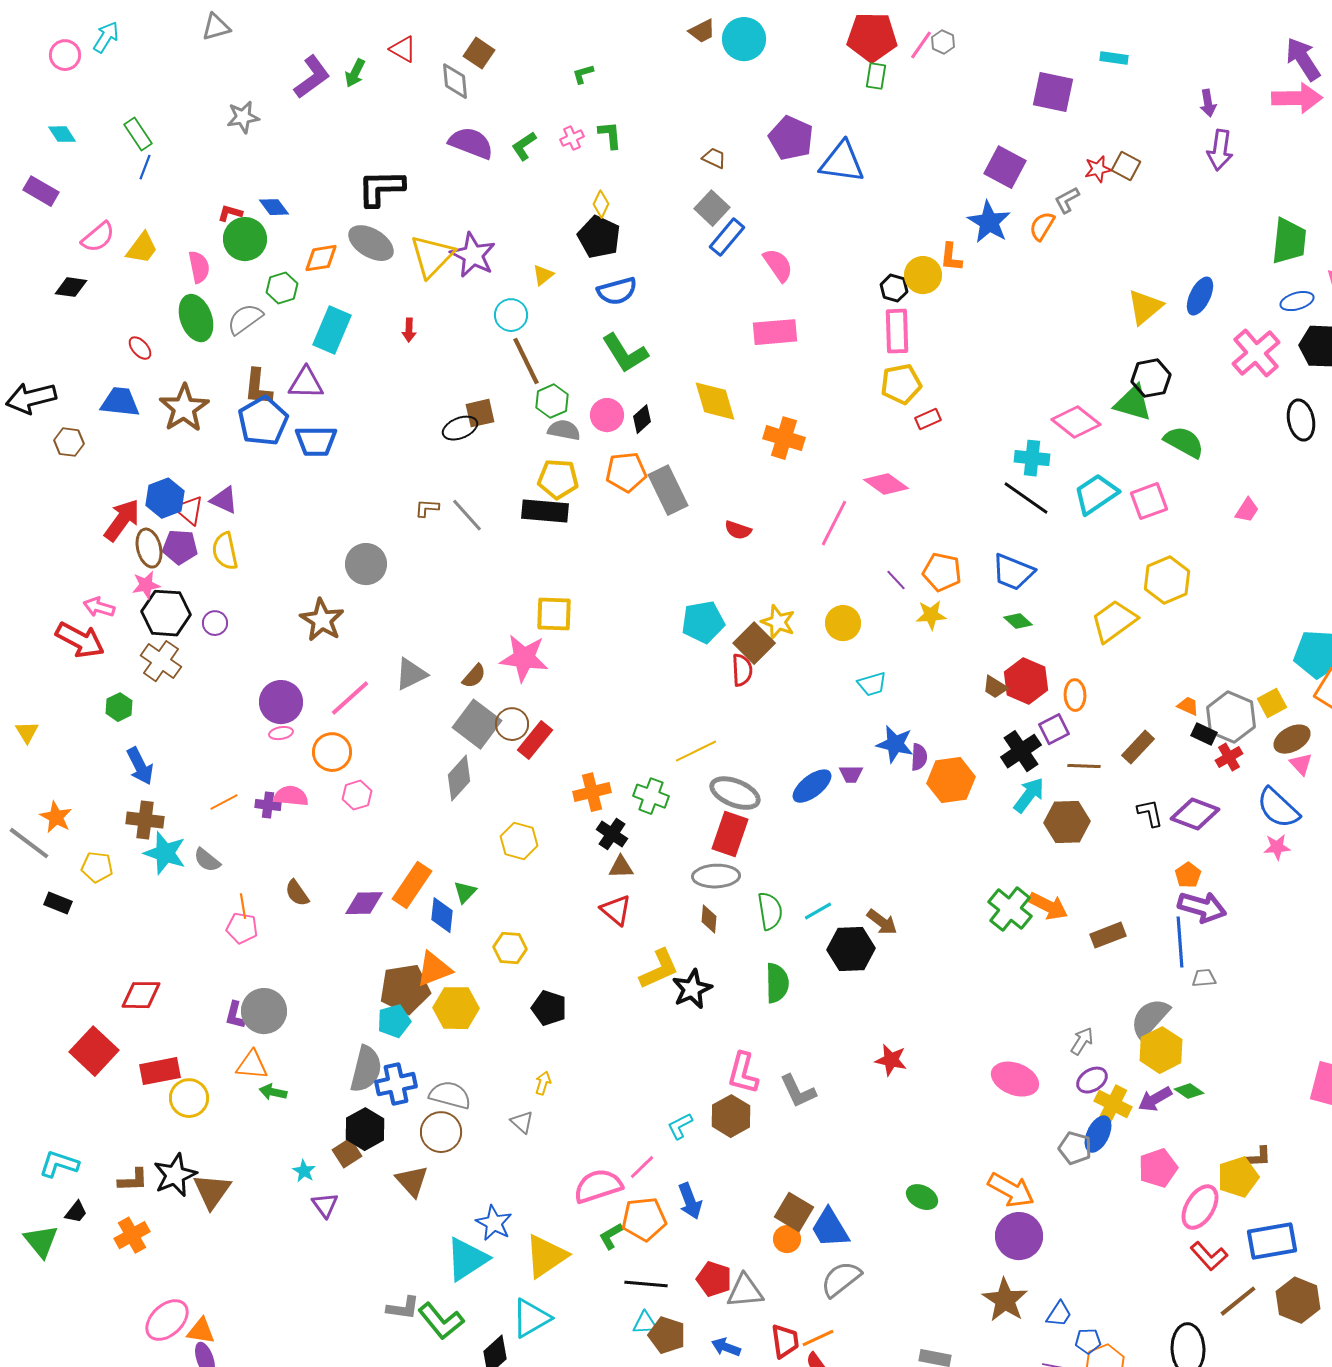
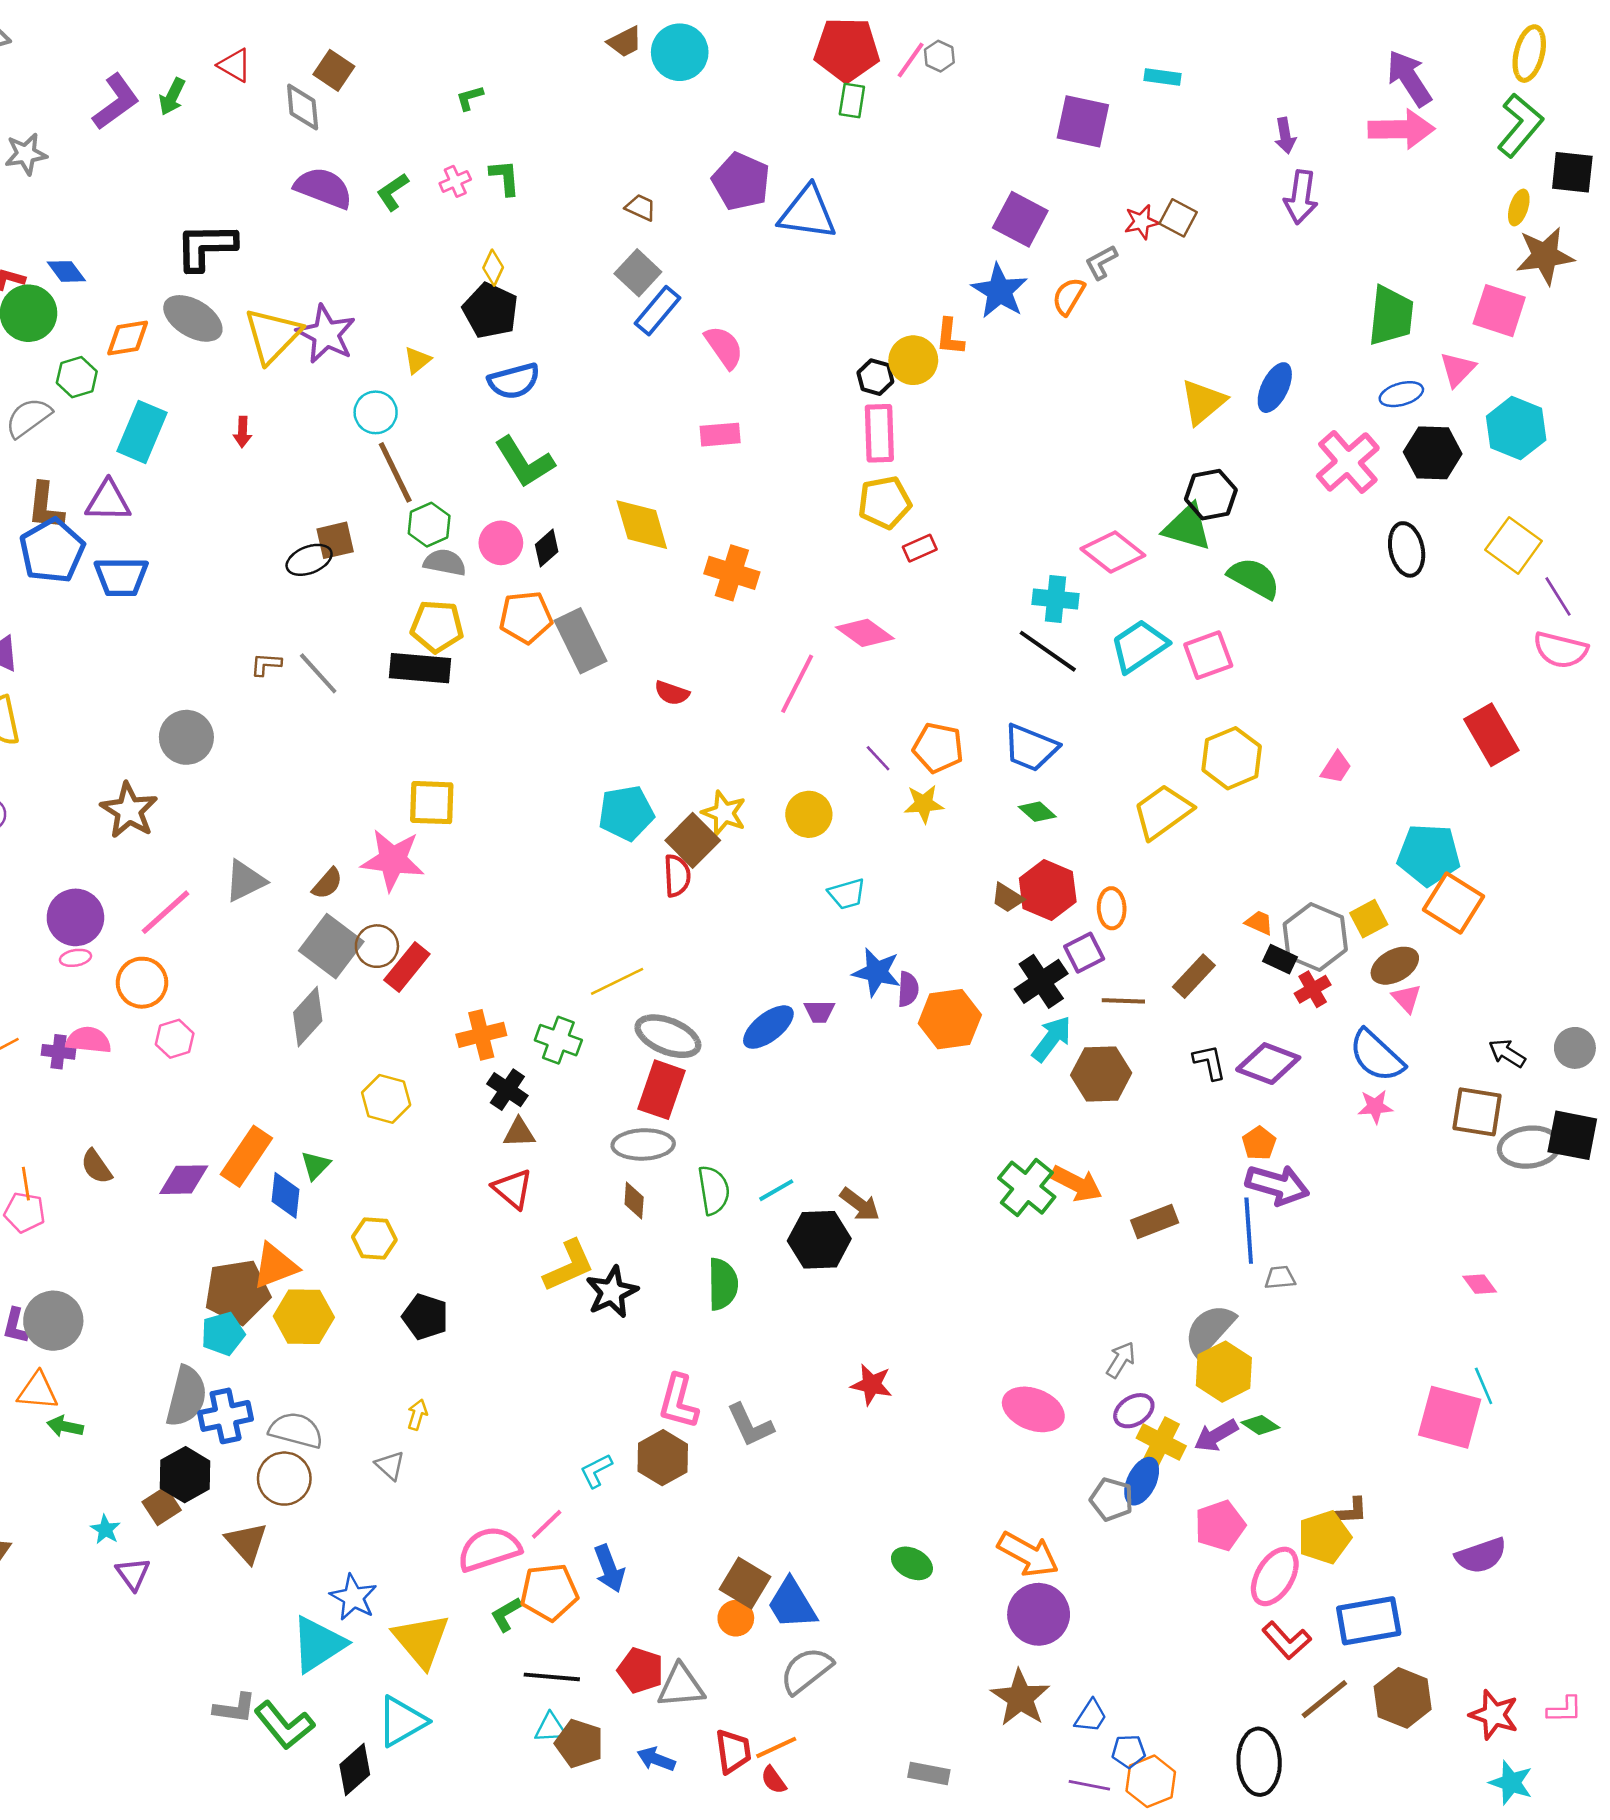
pink rectangle: (775, 332) -> (720, 435), size x0.7
pink trapezoid: (1247, 510) -> (1336, 767), moved
yellow triangle: (546, 1256) -> (421, 1640), turned -36

